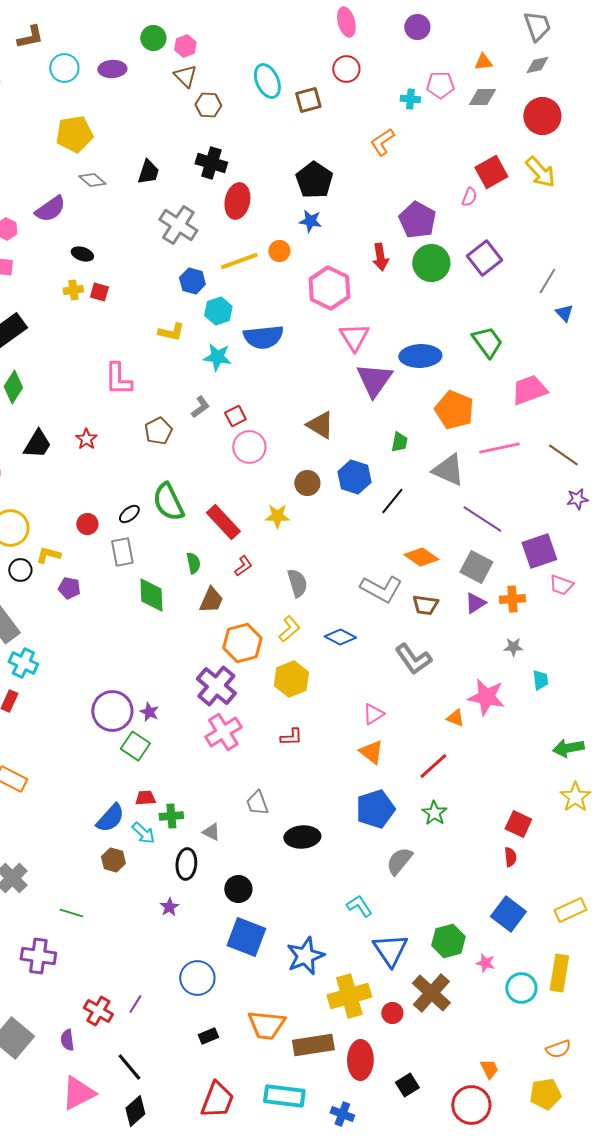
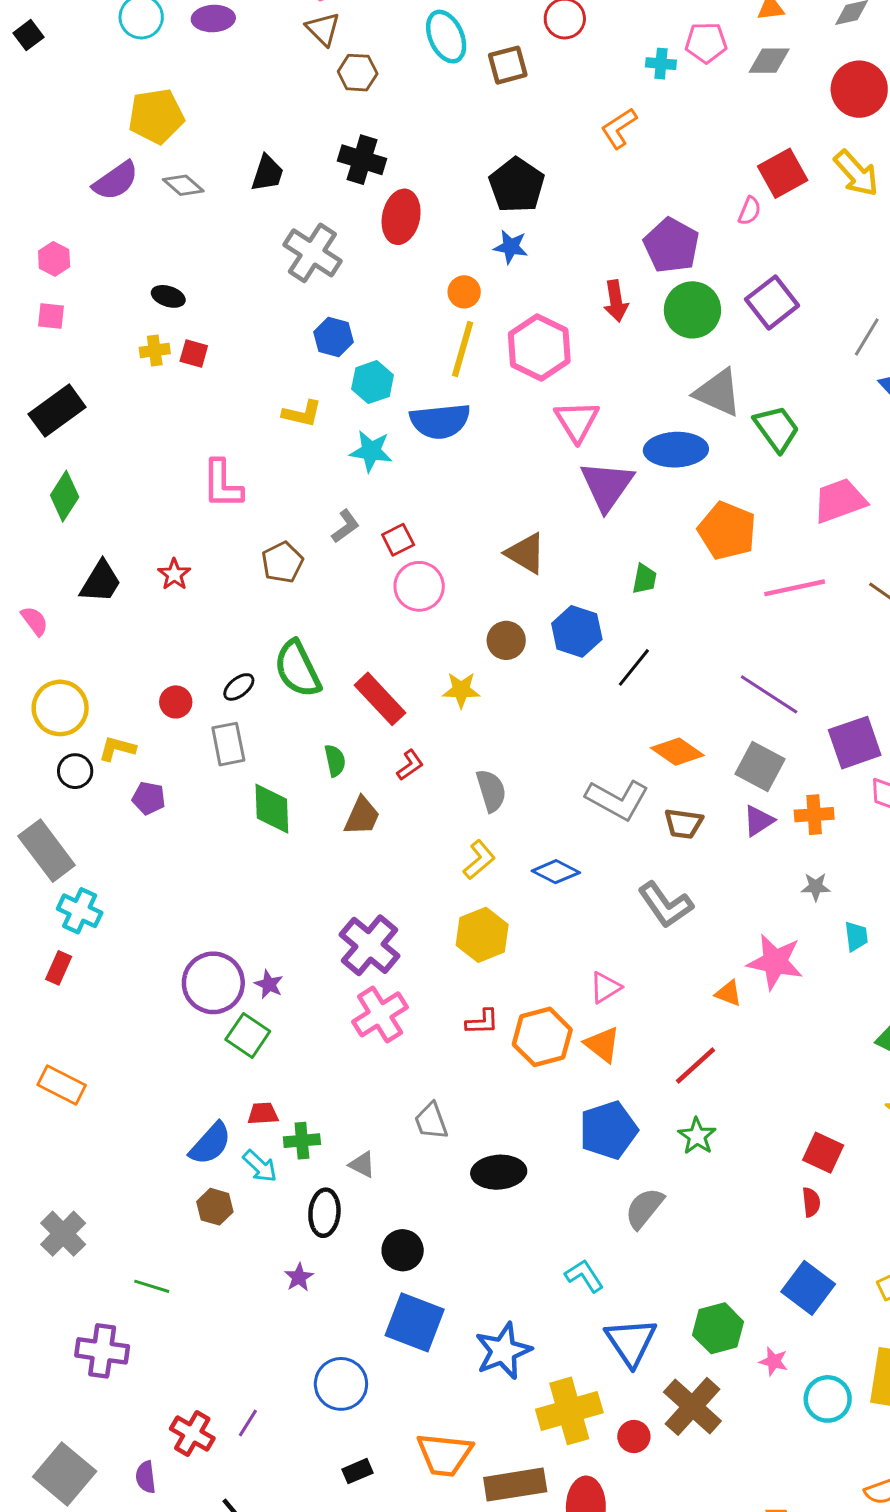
purple semicircle: (50, 209) -> (116, 181), moved
yellow line: (239, 261) -> (463, 349), moved, turned -54
gray triangle: (448, 470) -> (718, 393), moved
orange hexagon: (242, 643) -> (542, 1037), moved

